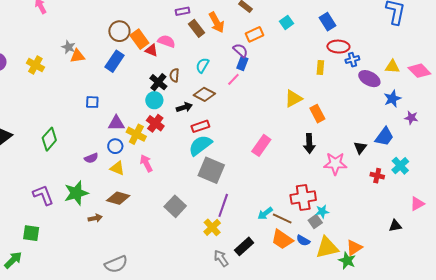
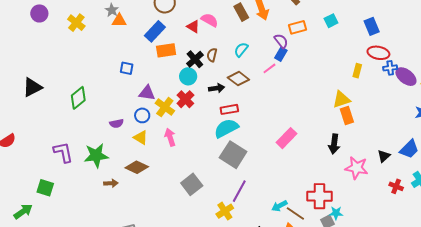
orange rectangle: (139, 39) -> (166, 50), moved, turned -72
purple ellipse: (369, 79) -> (406, 77), moved
yellow triangle: (293, 98) -> (341, 99), moved

